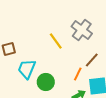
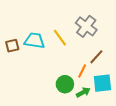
cyan trapezoid: (27, 69) -> (34, 41), moved, turned 75
green circle: (46, 82) -> (65, 84), moved

